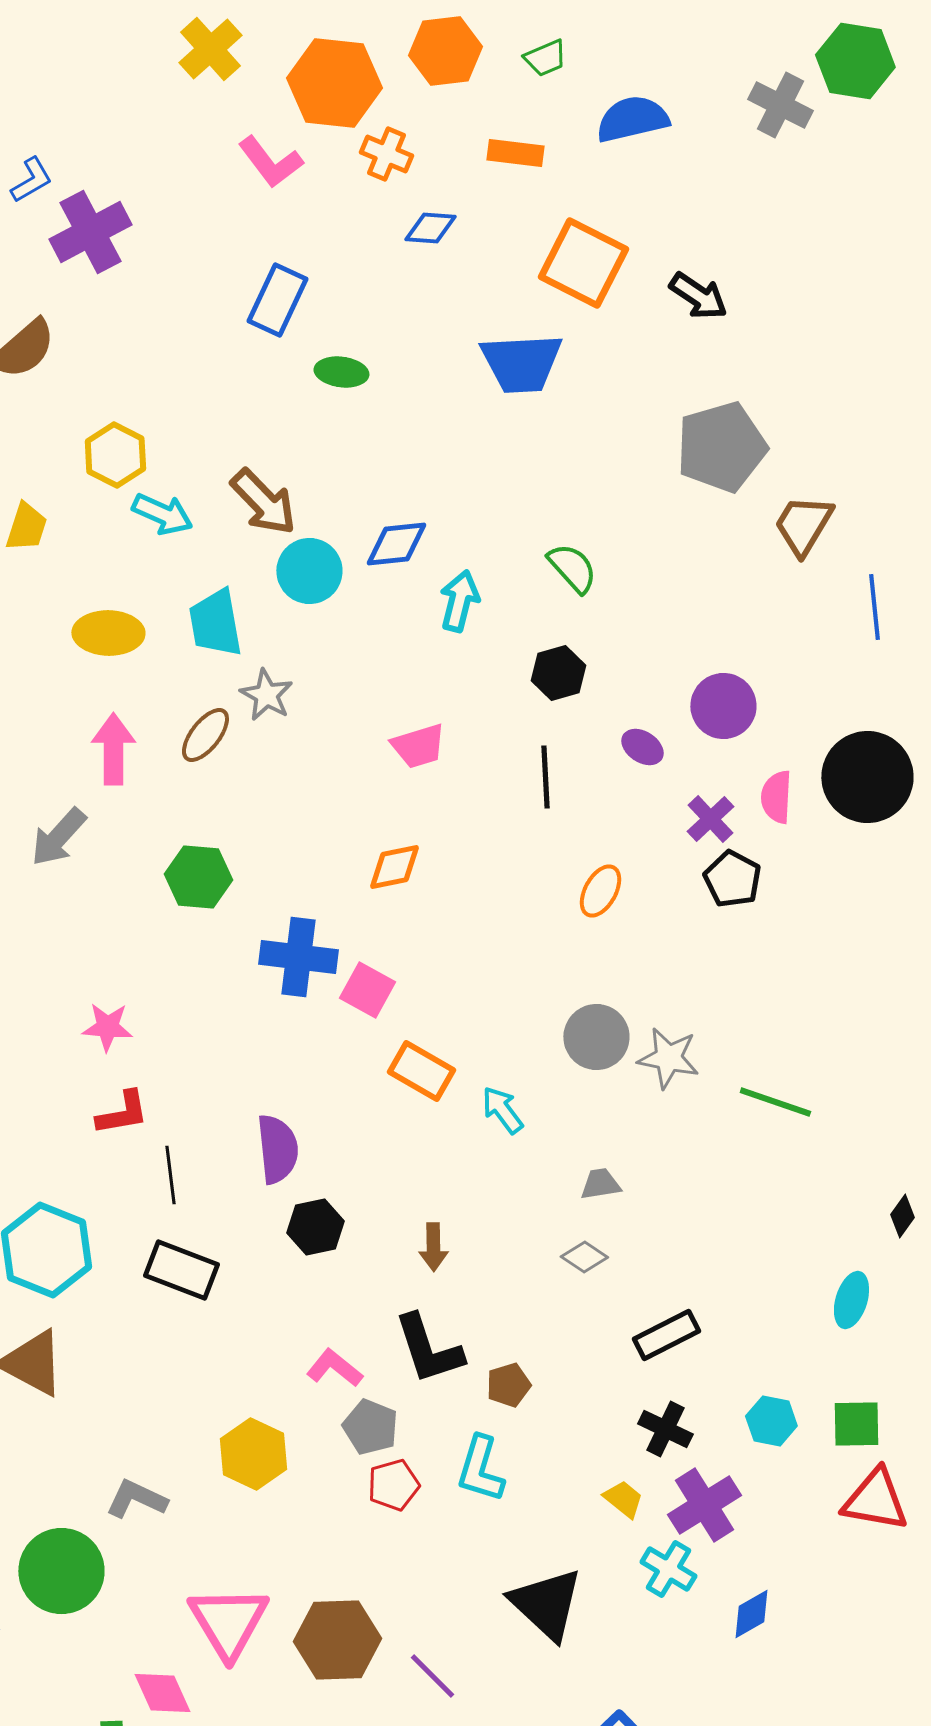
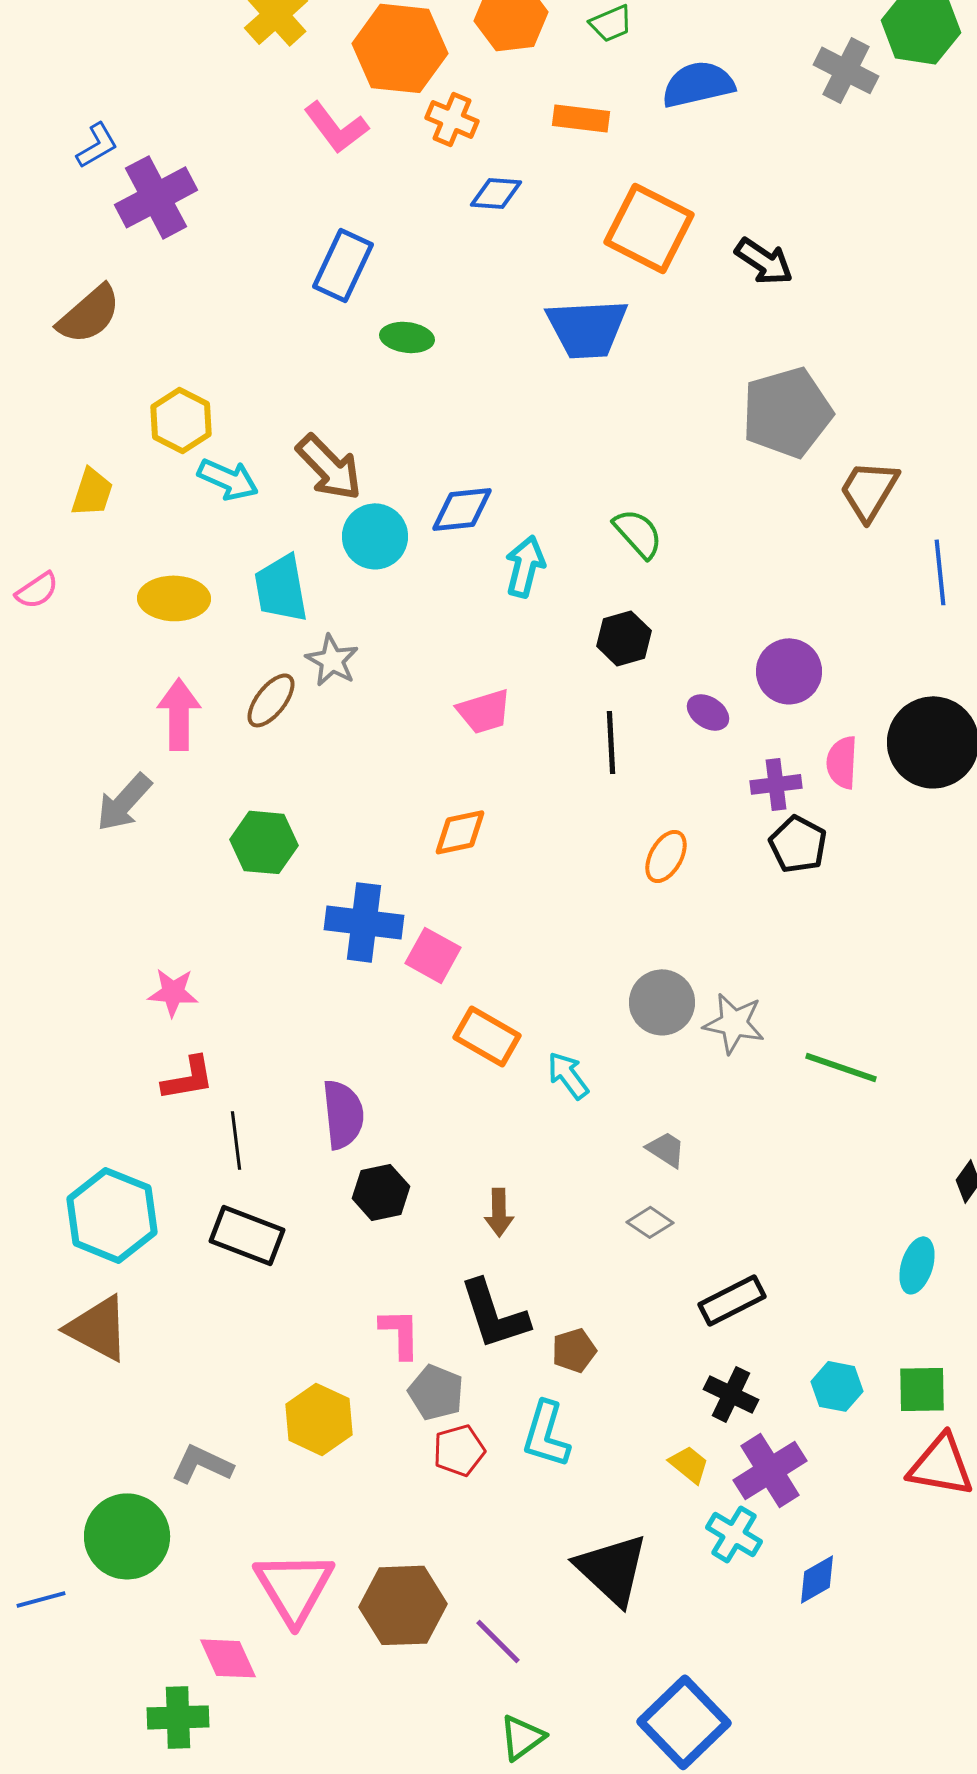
purple cross: (710, 819) -> (776, 784), turned 36
gray trapezoid: (600, 1184) -> (666, 1149), turned 42
pink L-shape: (334, 1368) -> (400, 1333), turned 50

